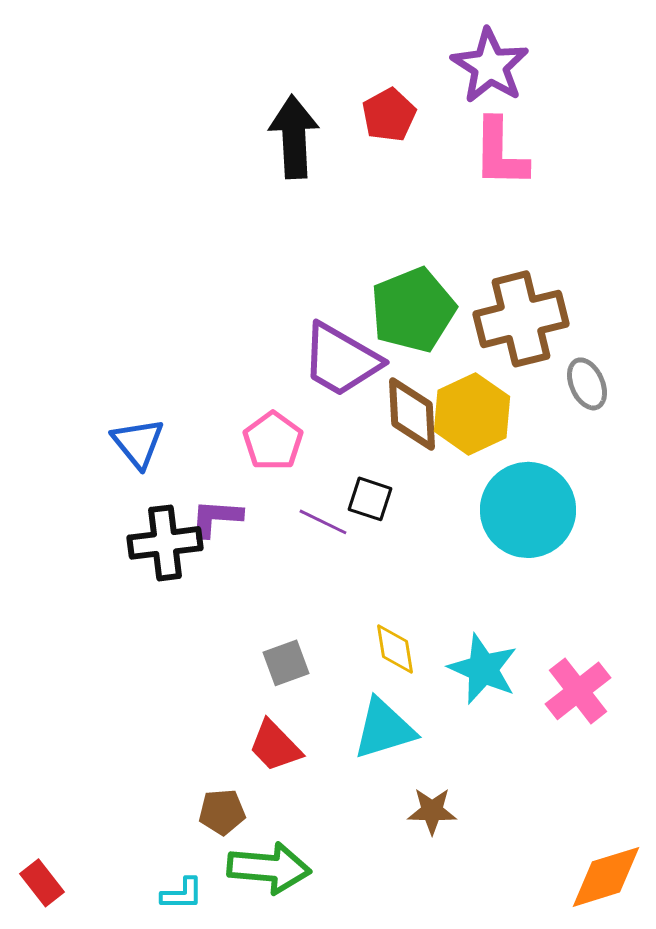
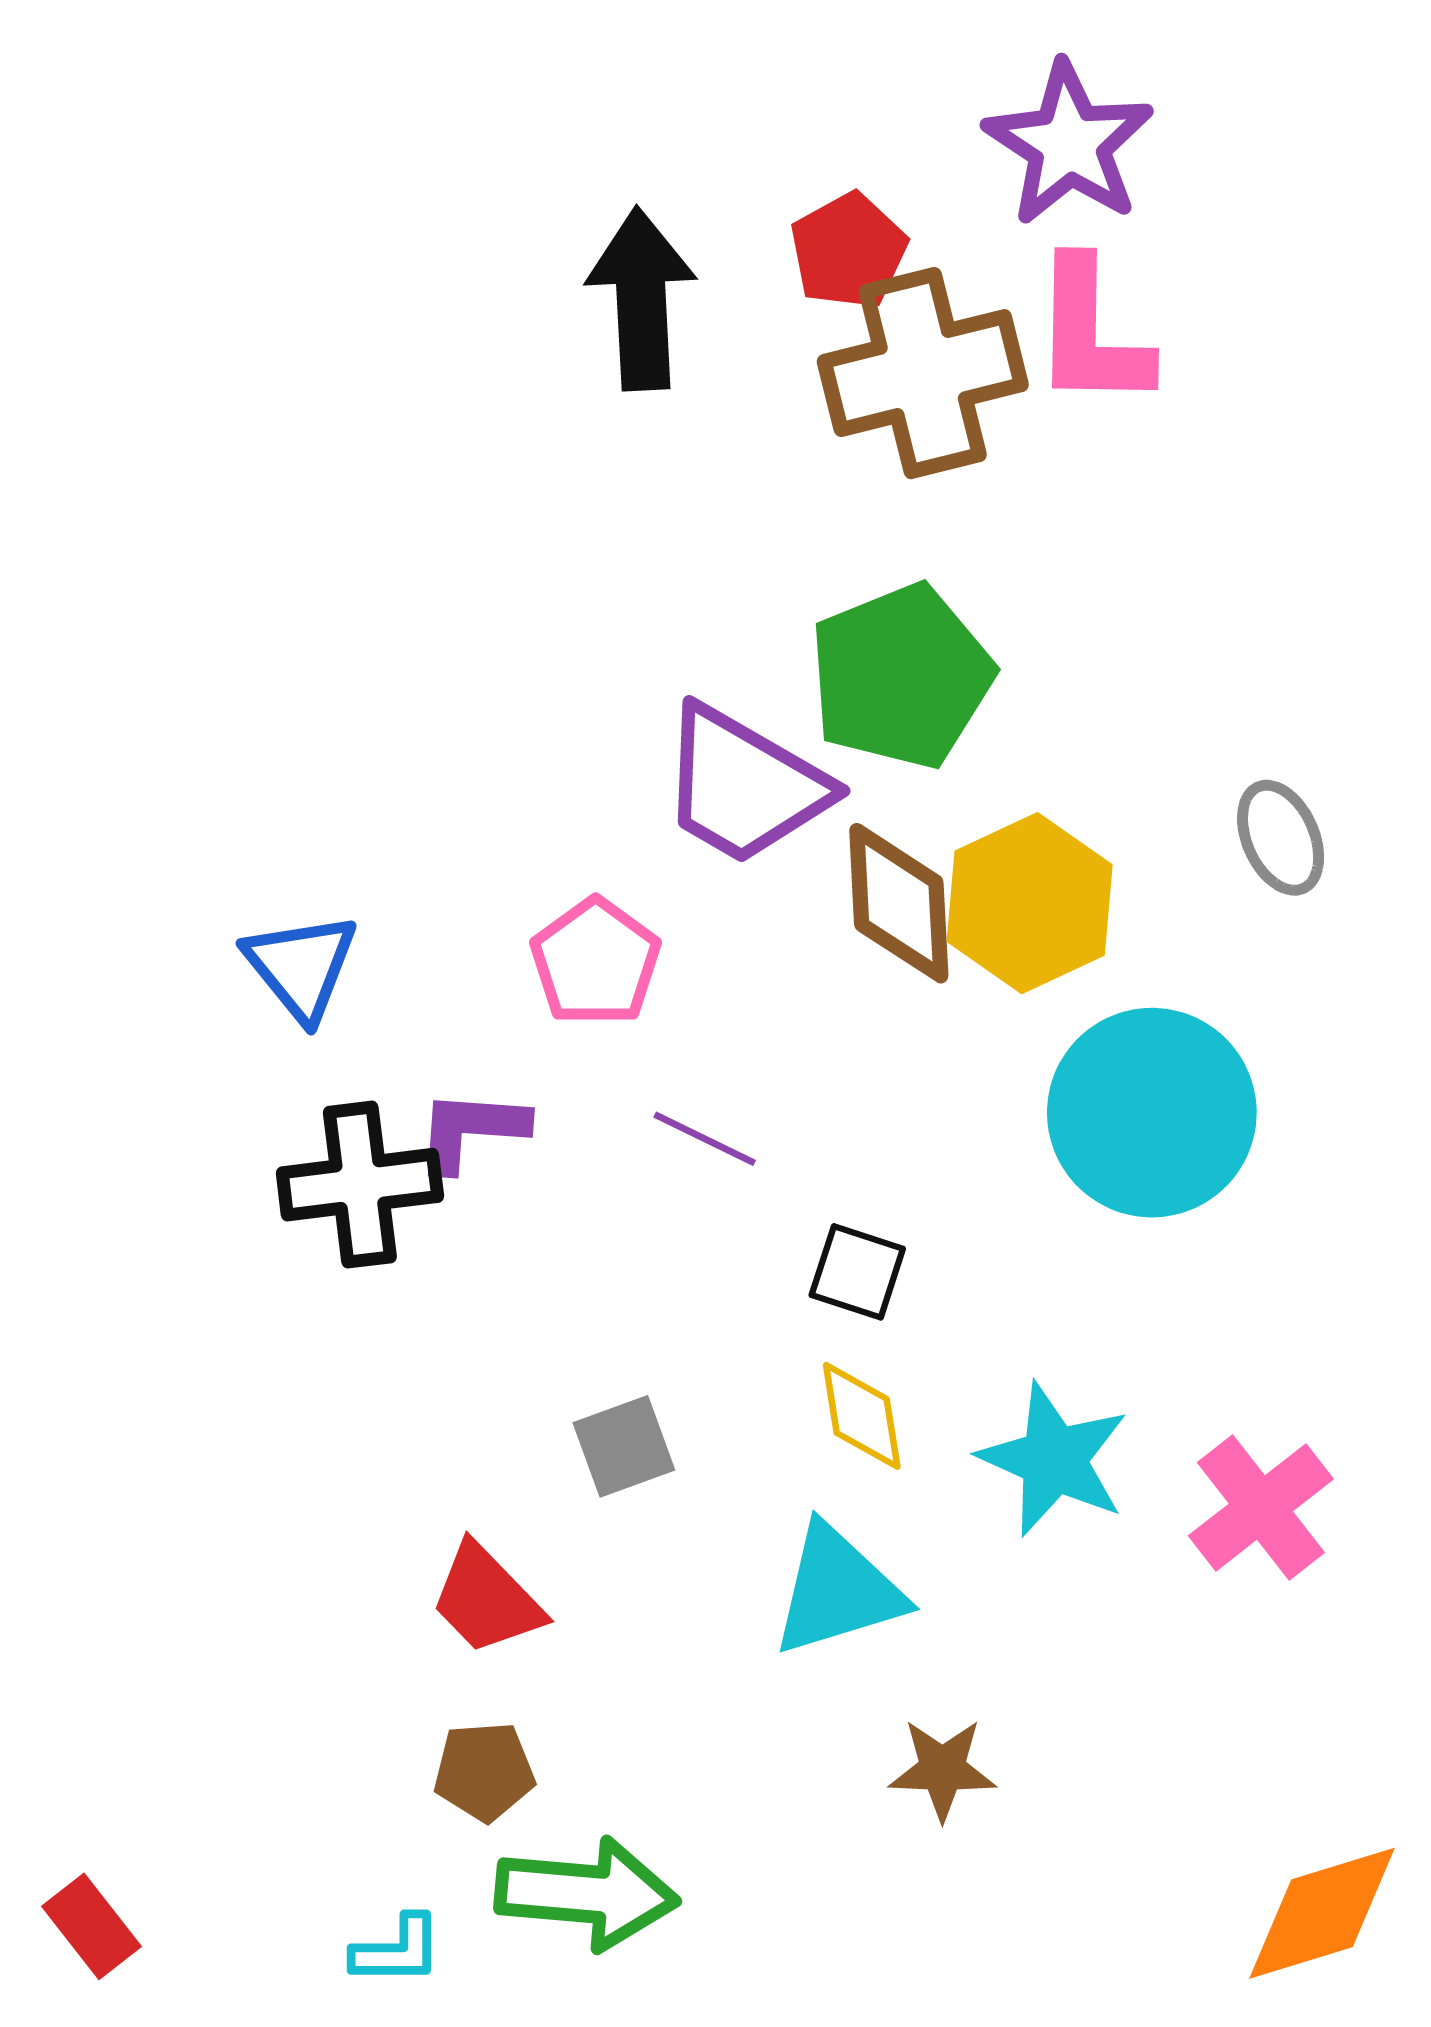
brown cross: (521, 319) -> (923, 373), moved
black square: (370, 499) -> (857, 1272), moved
red trapezoid: (275, 746) -> (486, 1599), moved

